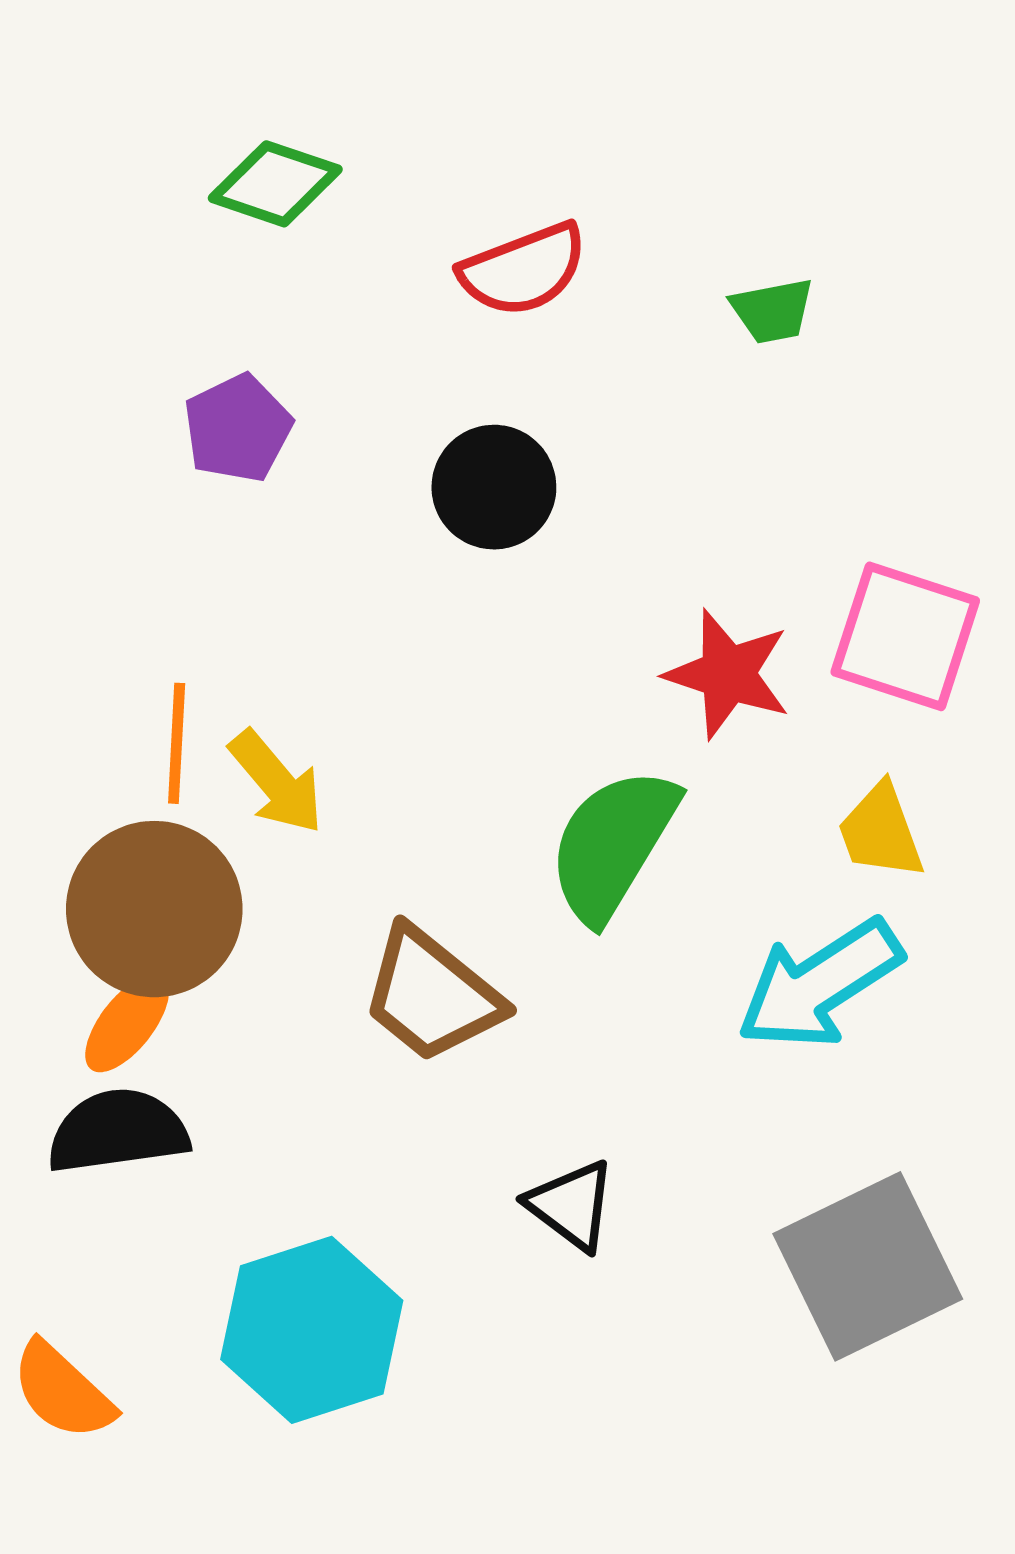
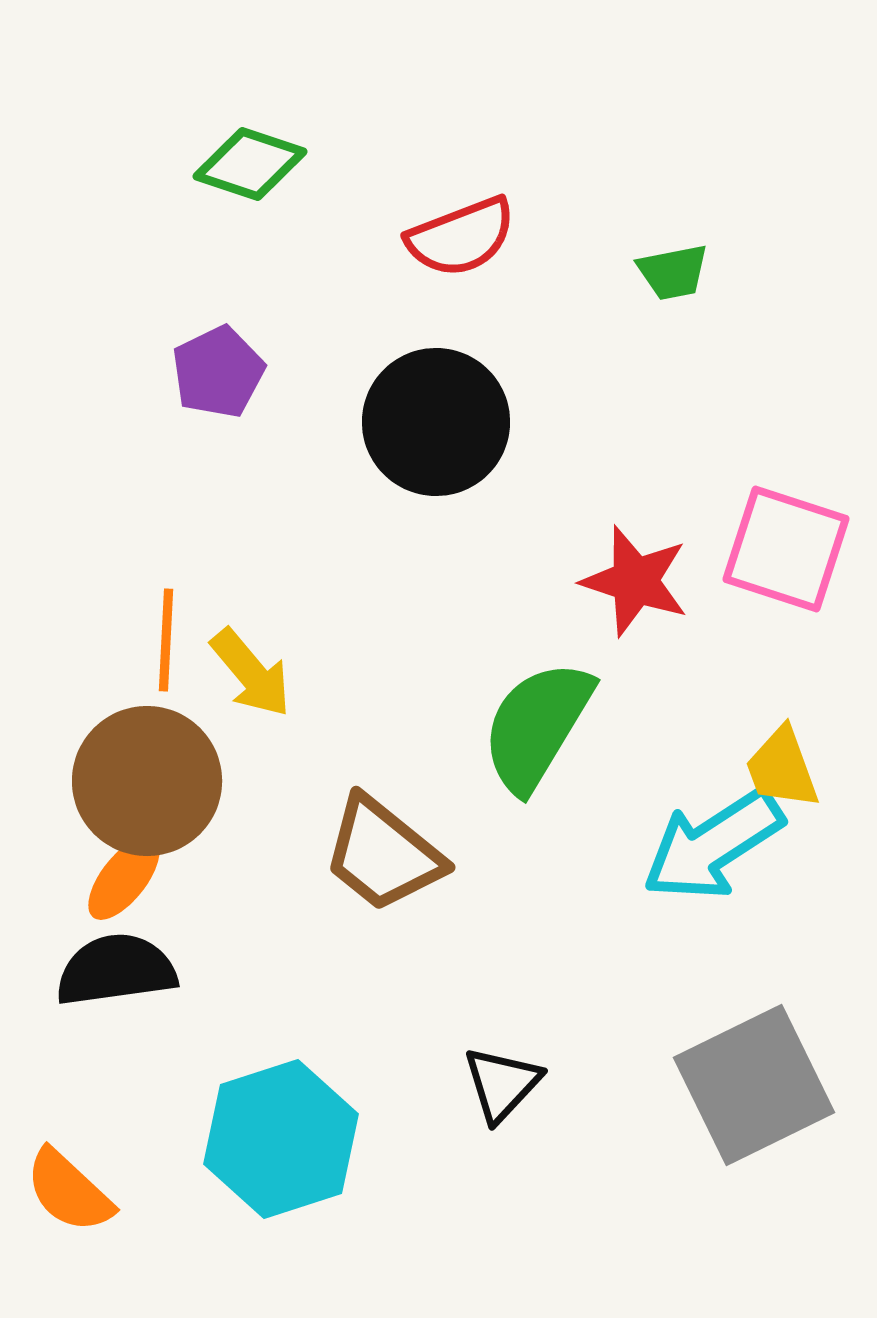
black circle: (494, 487) -> (436, 422), size x1.4
yellow trapezoid: (881, 831) -> (782, 768), moved
black triangle: (572, 1205) -> (502, 1084), moved, turned 36

